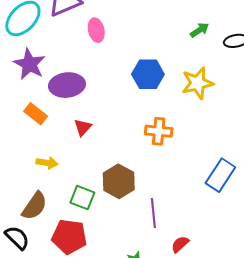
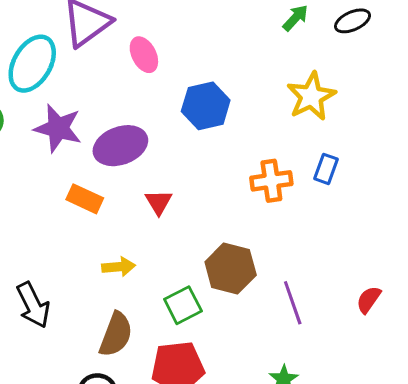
blue hexagon: (148, 74) -> (206, 106), moved
blue rectangle: (220, 175) -> (326, 169), moved, size x0.6
green square: (82, 198) -> (183, 305), turned -35
red semicircle: (180, 244) -> (369, 300), moved

